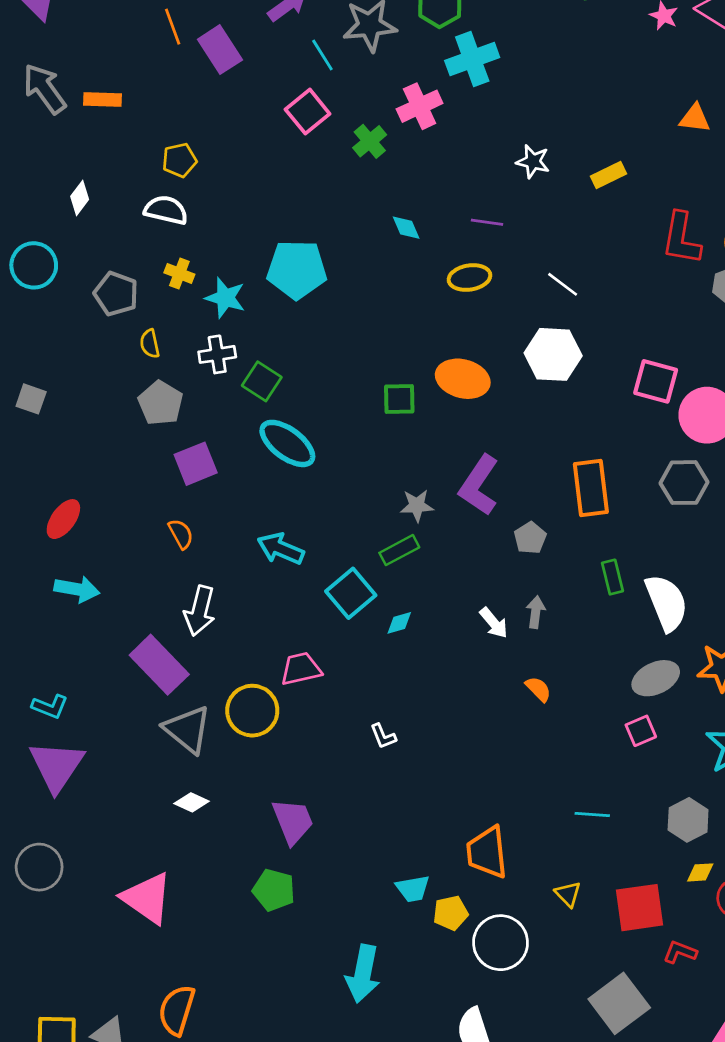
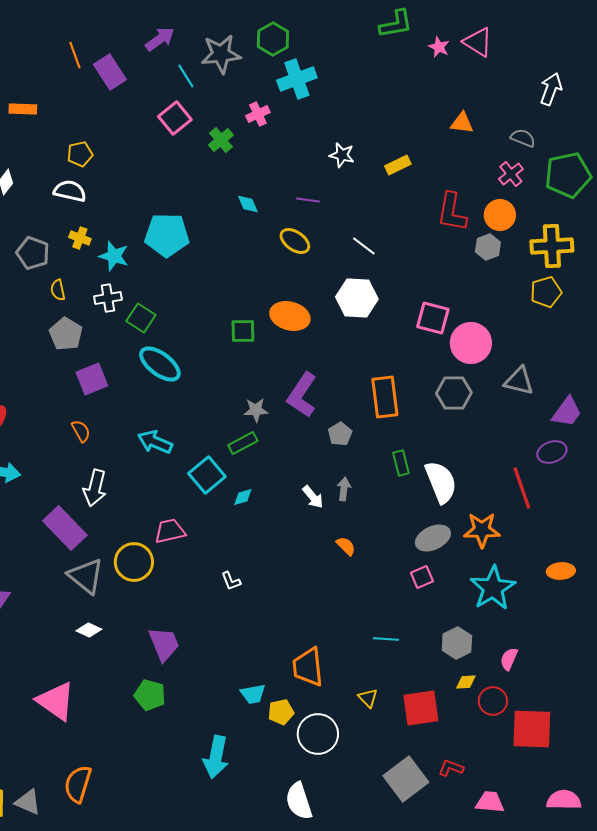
pink cross: (420, 106) -> (258, 114), size x0.7
yellow ellipse: (469, 278) -> (295, 241), turned 44
red L-shape: (680, 952) -> (451, 768), moved

